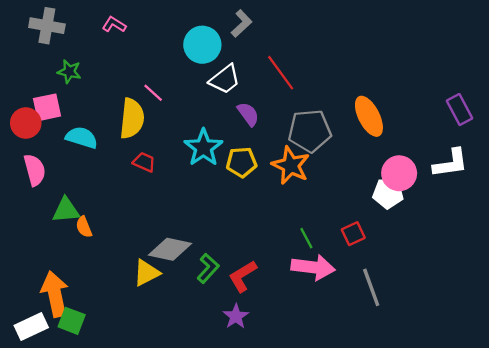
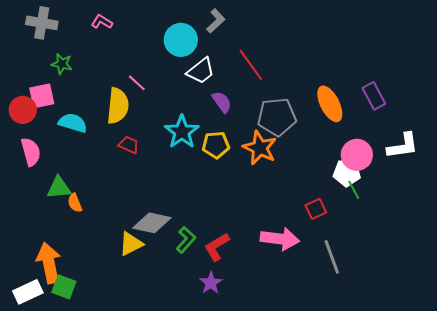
purple rectangle: (460, 110) -> (374, 96), moved
green line: (306, 238) -> (354, 190), moved

